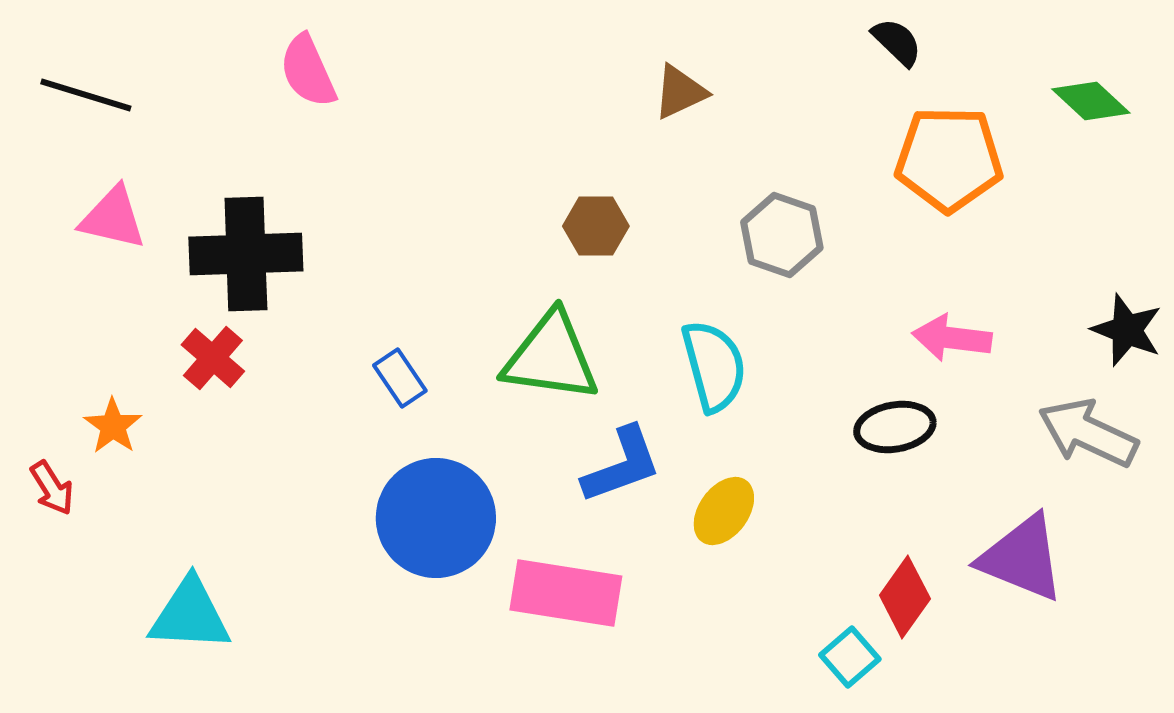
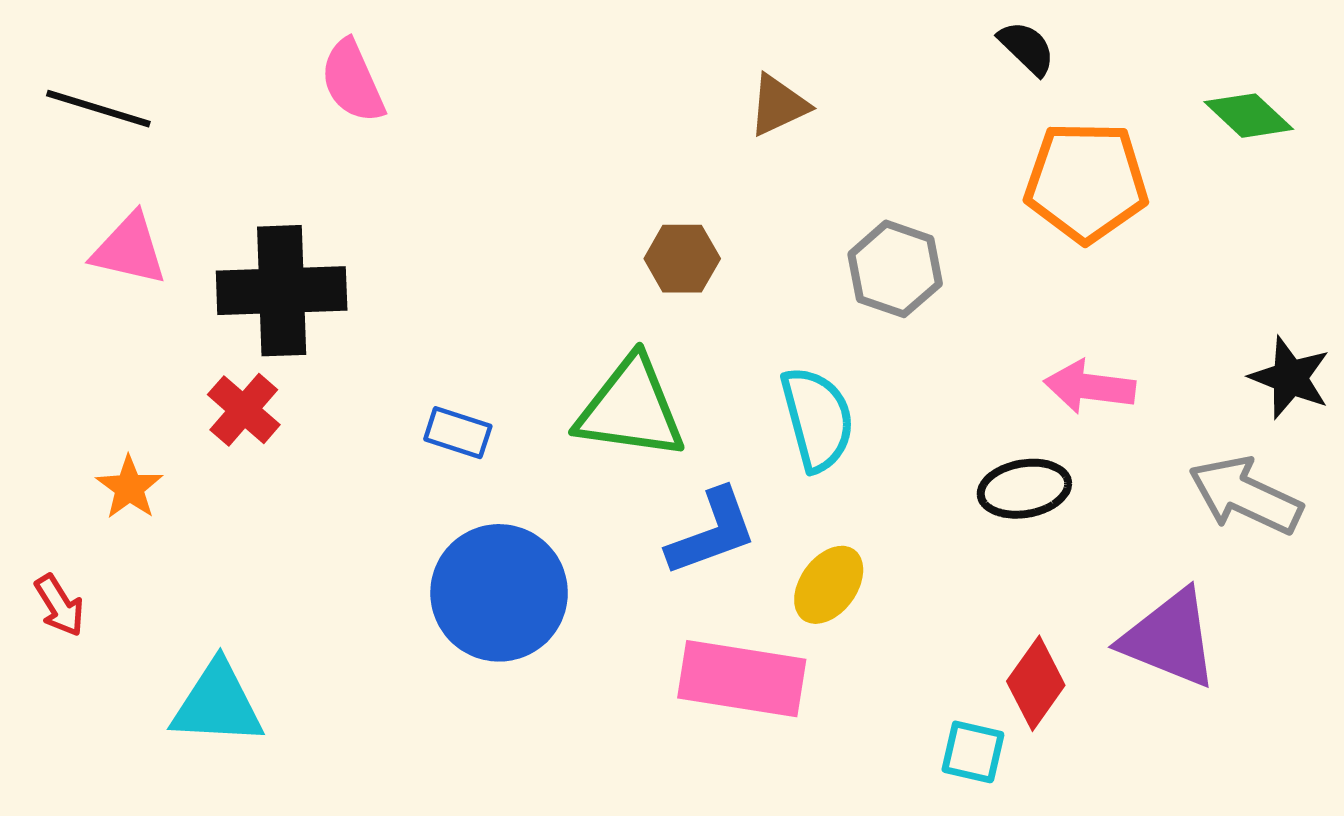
blue rectangle: (400, 378) -> (458, 433), turned -38
red arrow: (52, 488) -> (60, 605), moved
pink rectangle: (566, 593) -> (742, 679), moved
cyan square: (850, 657) -> (973, 752), turned -36

